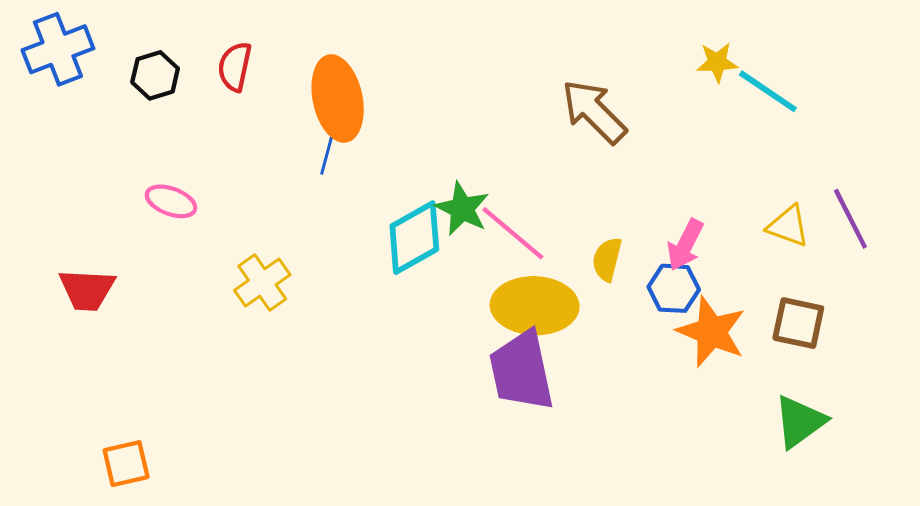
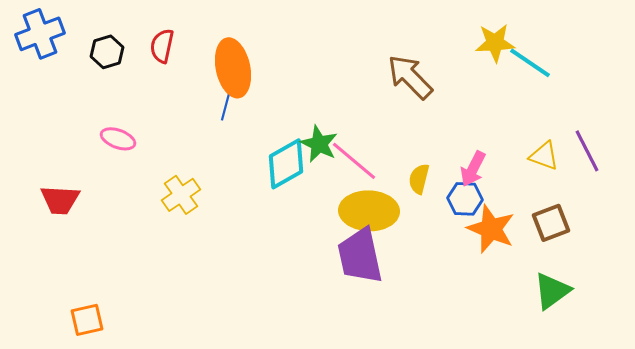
yellow star: (717, 62) -> (495, 43), size x1.4
brown square: (798, 323) -> (551, 223), turned -33

